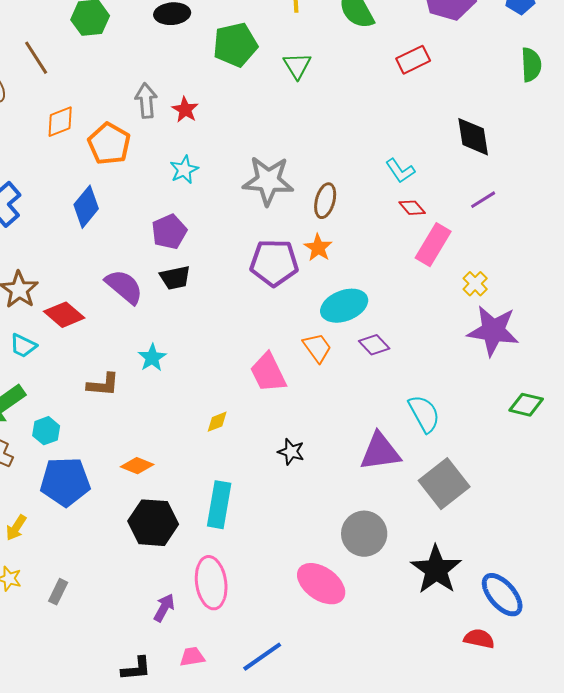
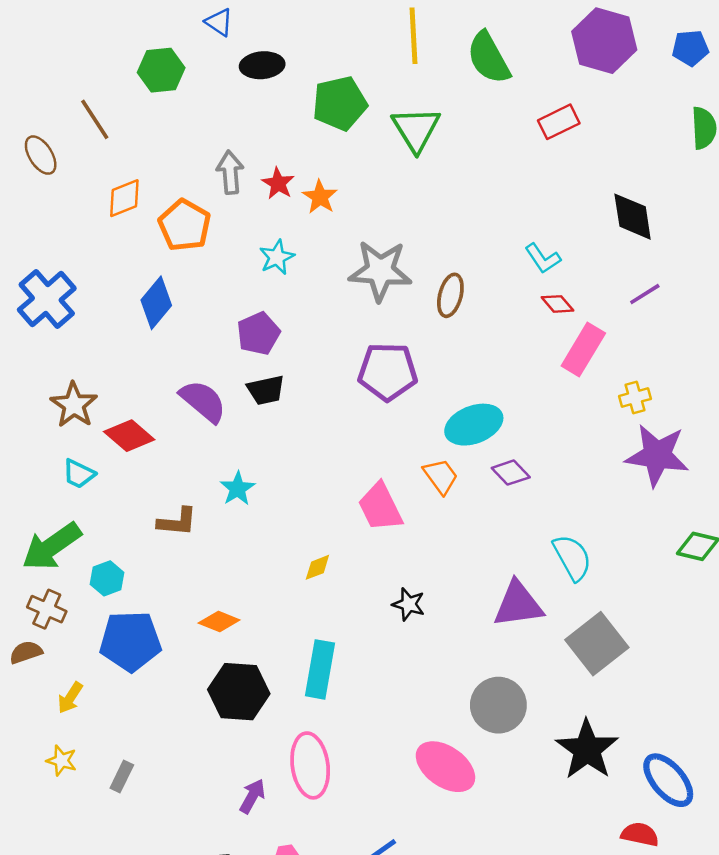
green triangle: (297, 66) -> (416, 129), size x1.4
orange star: (318, 248) -> (320, 197), moved
yellow cross: (475, 284) -> (635, 397), turned 30

